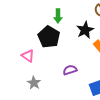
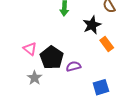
black pentagon: (49, 37) -> (52, 58), moved

